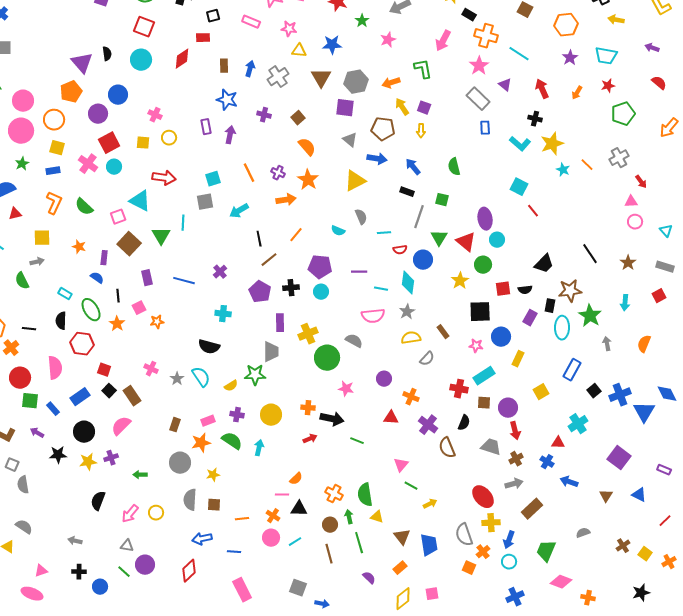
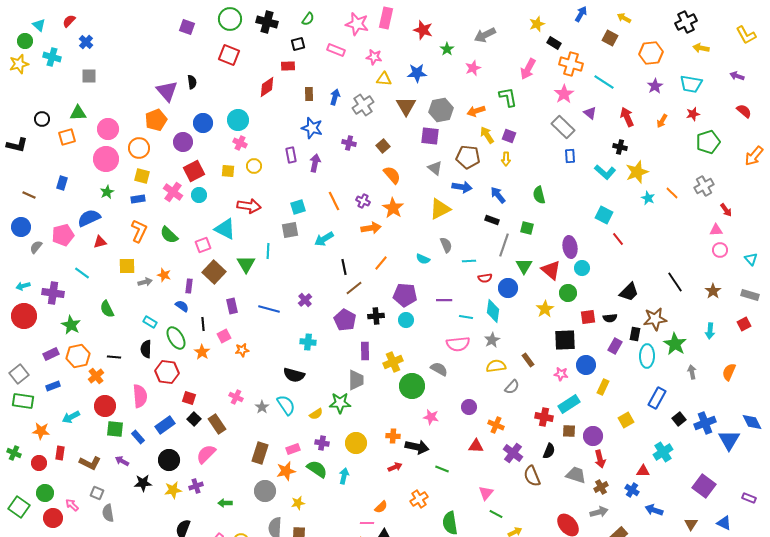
cyan circle: (141, 60) -> (238, 120), moved
gray arrow: (37, 262) -> (145, 282), moved
brown rectangle: (175, 425) -> (260, 453), size x1.5
orange cross: (334, 494) -> (419, 499), moved, turned 30

